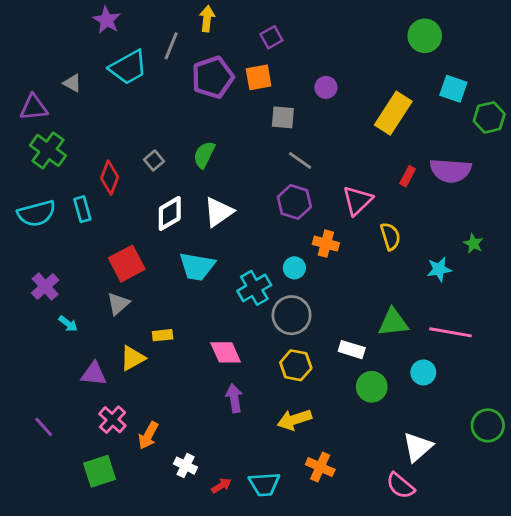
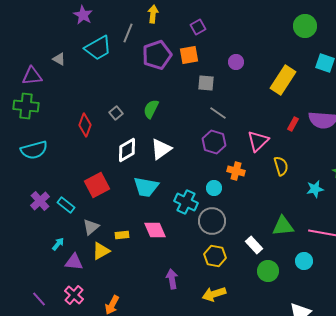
green cross: (48, 150) -> (26, 106), moved, turned -30
cyan rectangle: (82, 209) -> (66, 205), moved, turned -36
cyan cross: (254, 288) -> (186, 202), turned -35
gray triangle: (118, 304) -> (91, 227), moved
cyan arrow: (68, 324) -> (58, 244), moved, turned -88
white rectangle: (352, 350) -> (254, 245), turned 30
pink diamond: (226, 352) -> (155, 230), moved
pink cross: (112, 420) -> (74, 295), moved

